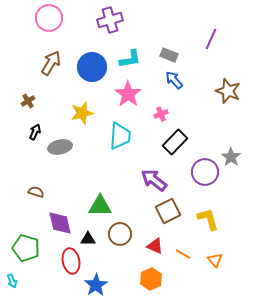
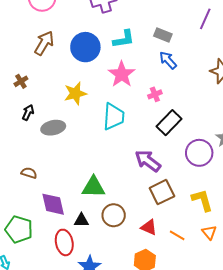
orange triangle: (215, 260) -> (209, 232), moved

